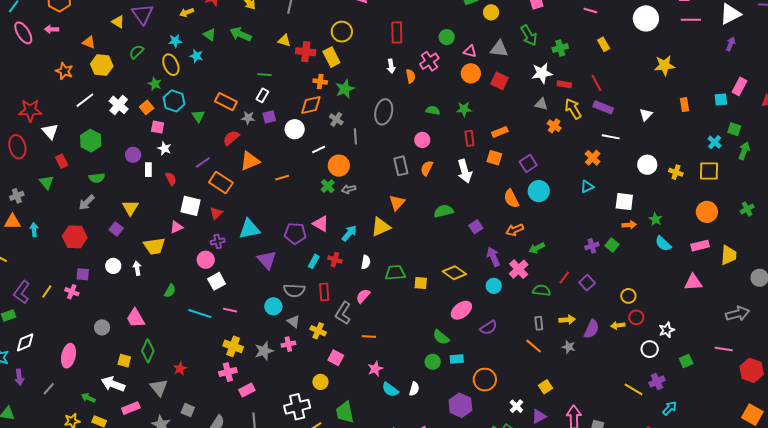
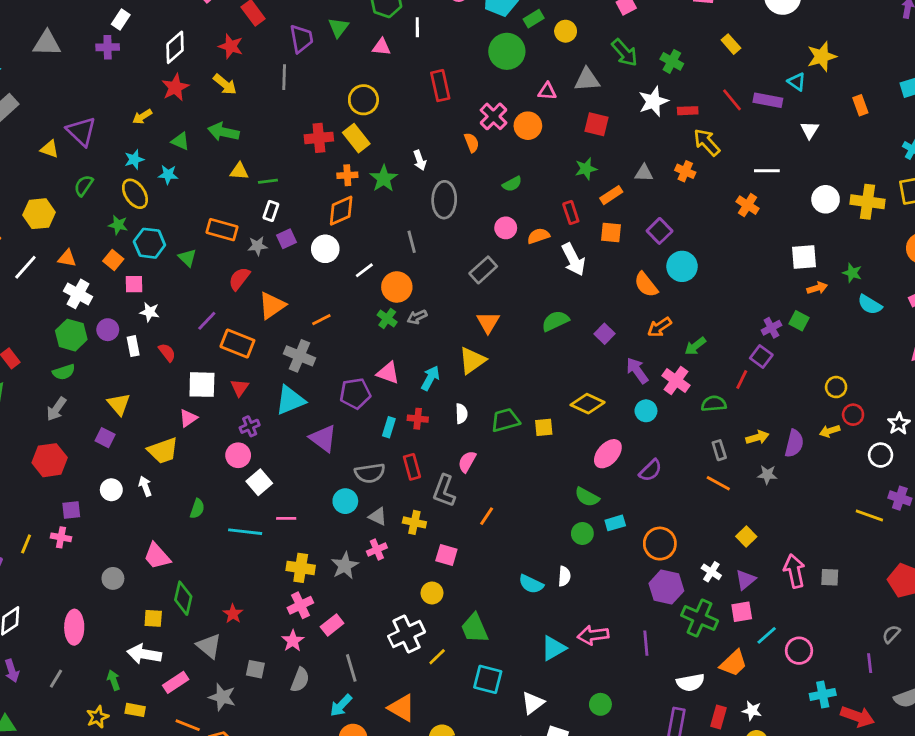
green circle: (447, 37) -> (507, 51), moved, size x1.6
yellow triangle: (284, 41) -> (239, 171), moved
orange triangle: (89, 42) -> (67, 258), moved
green cross: (560, 48) -> (672, 61), turned -35
white arrow: (391, 66) -> (420, 160), moved
orange circle: (471, 73) -> (528, 126), moved
gray triangle: (541, 104) -> (644, 173), moved
white cross: (119, 105) -> (78, 294), moved
purple rectangle: (603, 107) -> (768, 100), moved
green star: (464, 109) -> (586, 169), moved
green semicircle: (433, 110) -> (512, 184), turned 152
gray cross: (336, 119) -> (299, 356), moved, size x1.5
green hexagon: (91, 141) -> (71, 335), moved
gray rectangle: (401, 166) -> (483, 270), turned 72
orange semicircle: (427, 168) -> (538, 236), moved, turned 56
yellow cross: (676, 172) -> (867, 202), size x1.6
cyan triangle: (587, 187) -> (797, 82), moved, turned -48
purple square: (587, 283) -> (761, 356), moved
orange line: (369, 336) -> (487, 516), turned -48
pink star: (375, 369) -> (293, 641), moved
purple cross: (657, 382) -> (900, 498), turned -35
green arrow: (88, 398) -> (114, 680), turned 56
purple hexagon: (460, 405) -> (666, 587), moved

